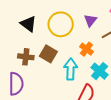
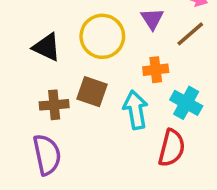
orange cross: (86, 49) -> (156, 70), turned -32

